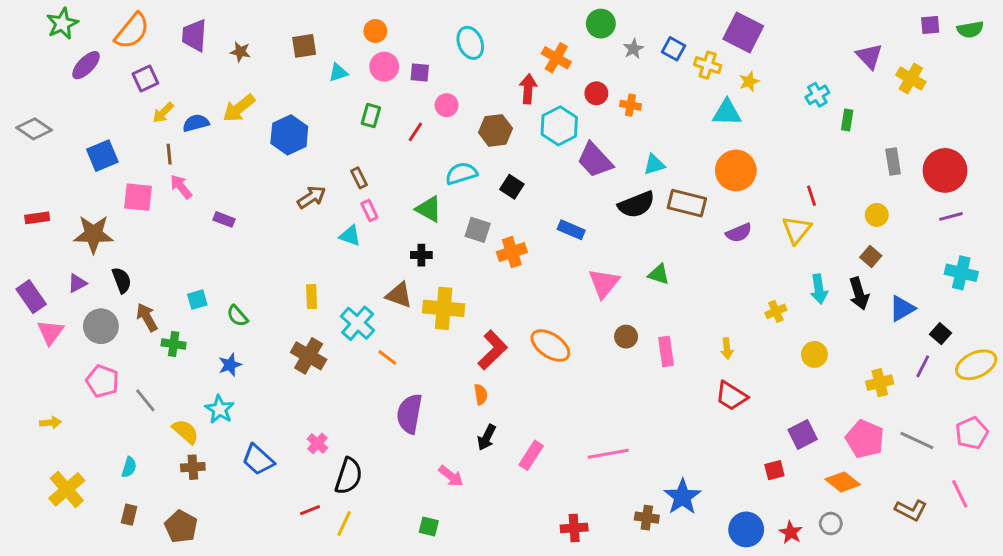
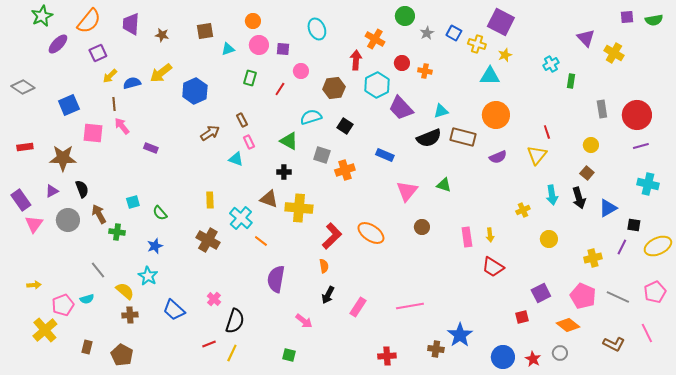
black square: (941, 334) -> (634, 225), turned -32
pink rectangle: (666, 351) -> (467, 237), moved
pink pentagon: (102, 381) -> (63, 305), moved, turned 30
cyan semicircle: (129, 467) -> (87, 299), moved, turned 56

